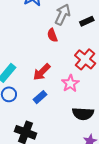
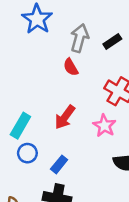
blue rectangle: (40, 97) -> (59, 164), moved

